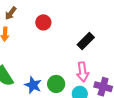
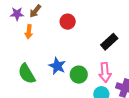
green circle: (56, 84) -> (79, 75), moved
blue star: (33, 85) -> (57, 66), moved

